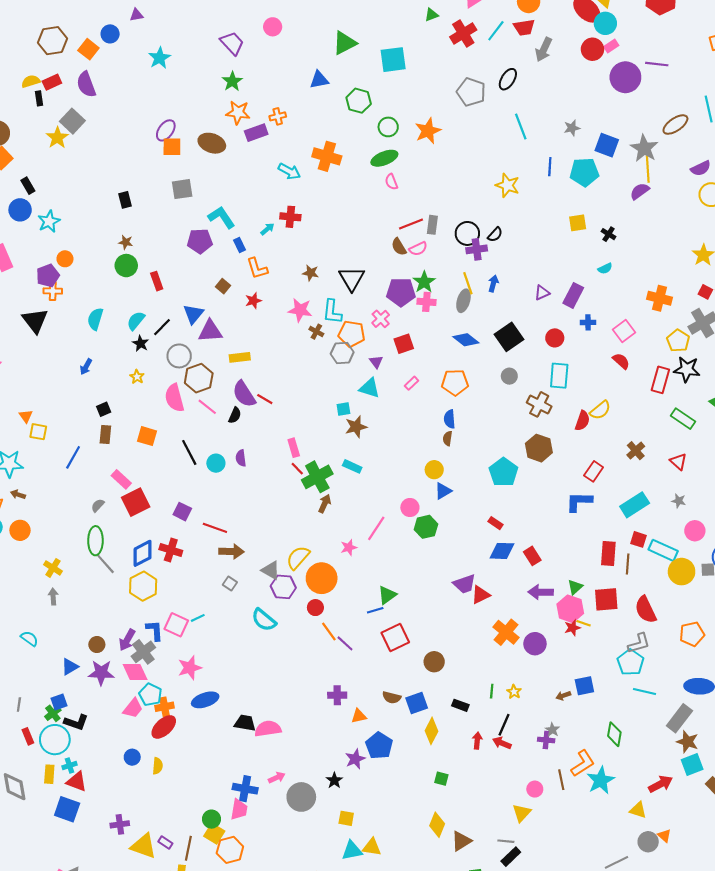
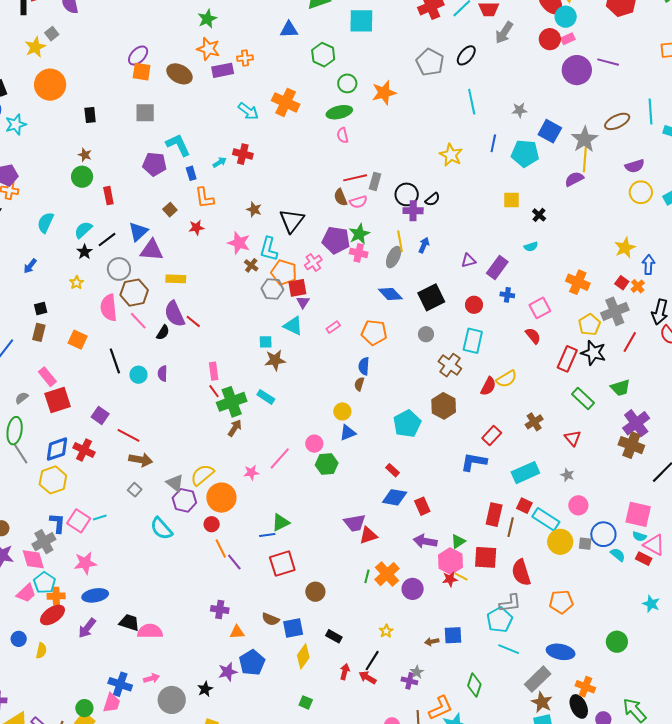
gray square: (72, 121) -> (52, 34), size x0.6
orange circle: (65, 259) -> (50, 85), moved, size x2.0
red square: (404, 344) -> (297, 288), moved
purple arrow: (127, 640) -> (87, 628), moved
green line: (492, 691) -> (367, 576), moved

